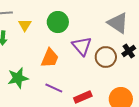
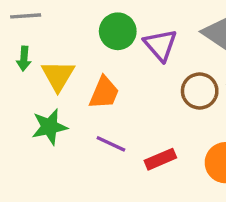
yellow triangle: (25, 25) -> (58, 76), moved, size x1.5
purple triangle: (82, 46) -> (160, 45), moved

